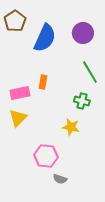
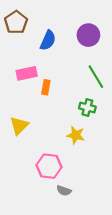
blue semicircle: (45, 38) -> (48, 40), size x0.7
pink rectangle: (20, 93) -> (27, 73), moved

